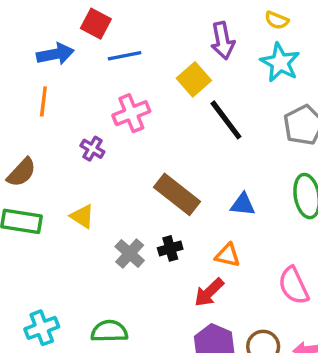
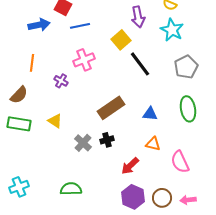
orange line: (43, 101) -> (32, 63), moved
brown rectangle: (177, 194) -> (111, 108), turned -72
orange triangle: (228, 255) -> (153, 144), moved
cyan cross: (42, 328) -> (19, 187), moved

